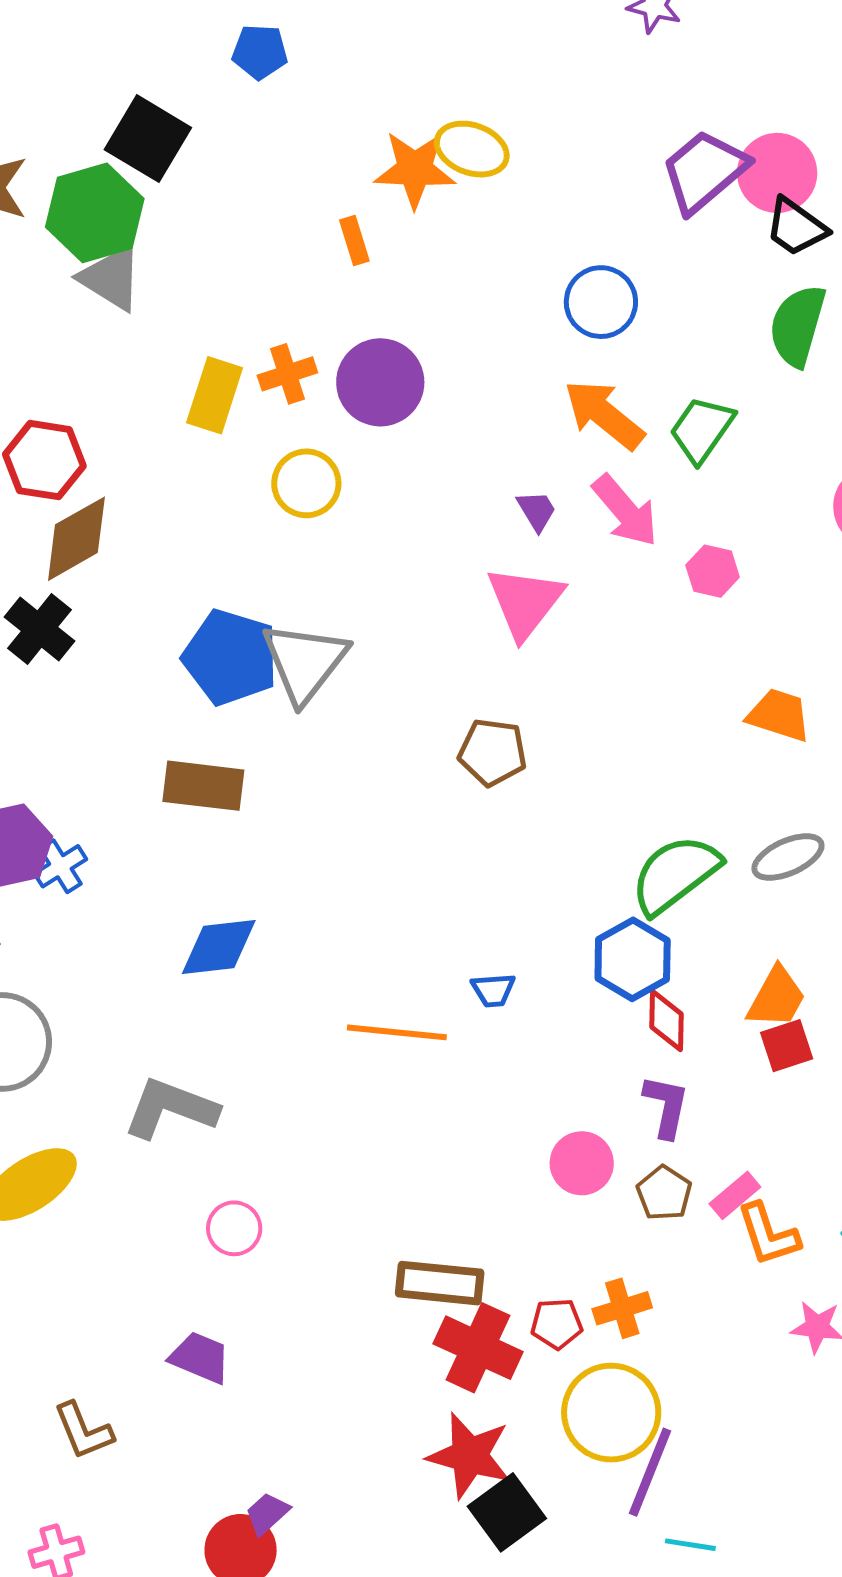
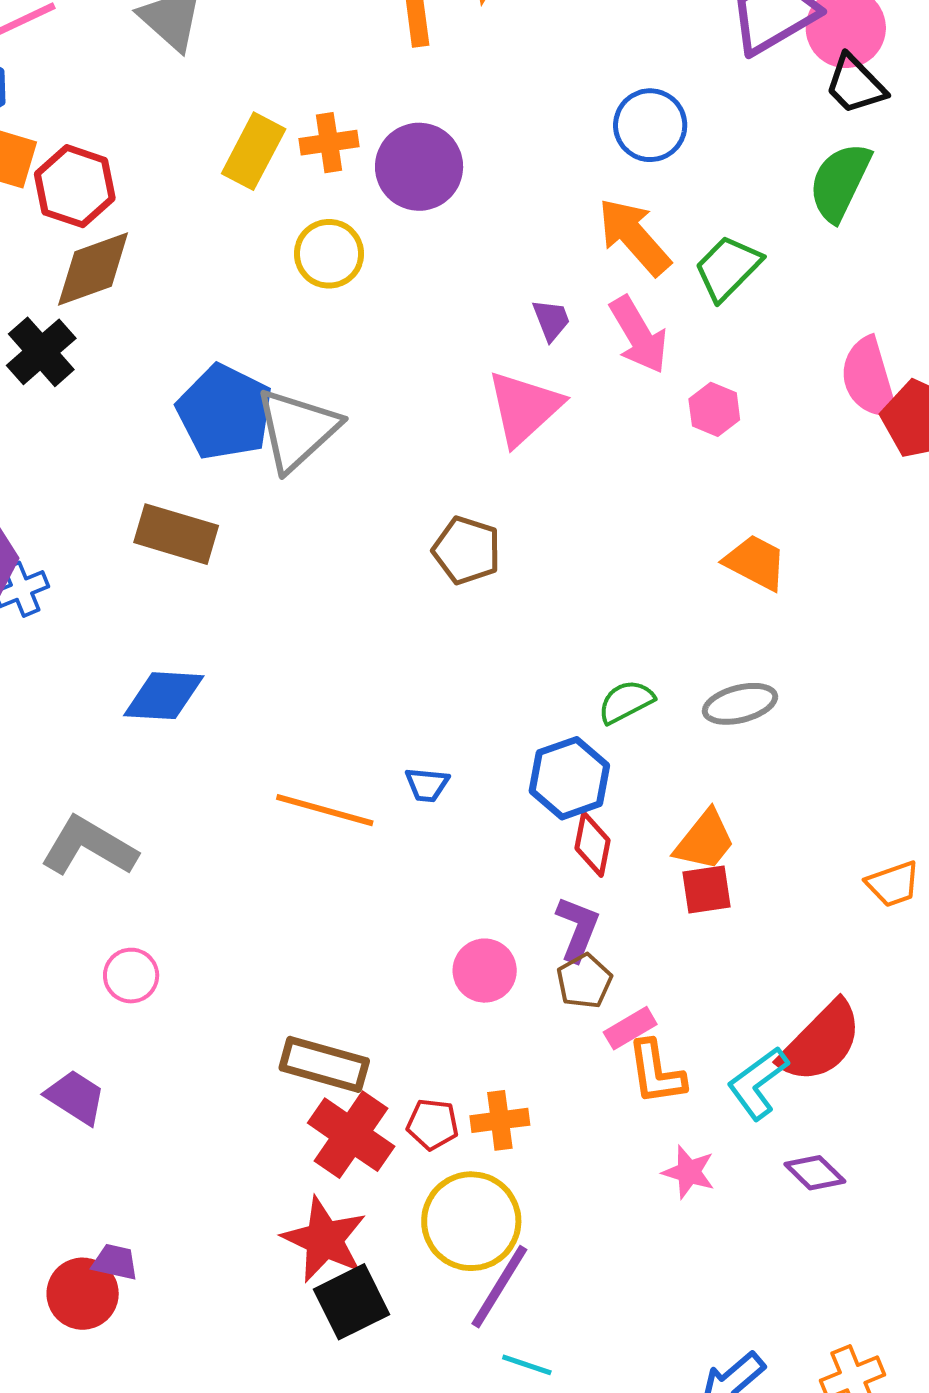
green semicircle: (675, 874) -> (626, 702), size x0.6
brown pentagon: (664, 1193) -> (584, 981), moved
purple trapezoid: (267, 1513) -> (115, 1262), turned 45

